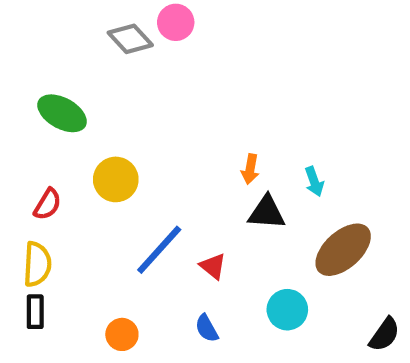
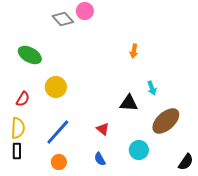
orange arrow: (250, 169) -> (134, 51), moved
blue line: (159, 250) -> (58, 132), moved

